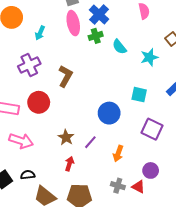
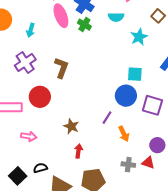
green cross: (96, 36) -> (84, 25), turned -32
cyan semicircle: (119, 47) -> (116, 17), moved, turned -42
blue circle: (109, 113) -> (126, 96), moved
pink arrow: (21, 141) -> (29, 136), size x0.7
purple line: (90, 142) -> (107, 118), moved
orange arrow: (118, 153) -> (124, 134), turned -35

